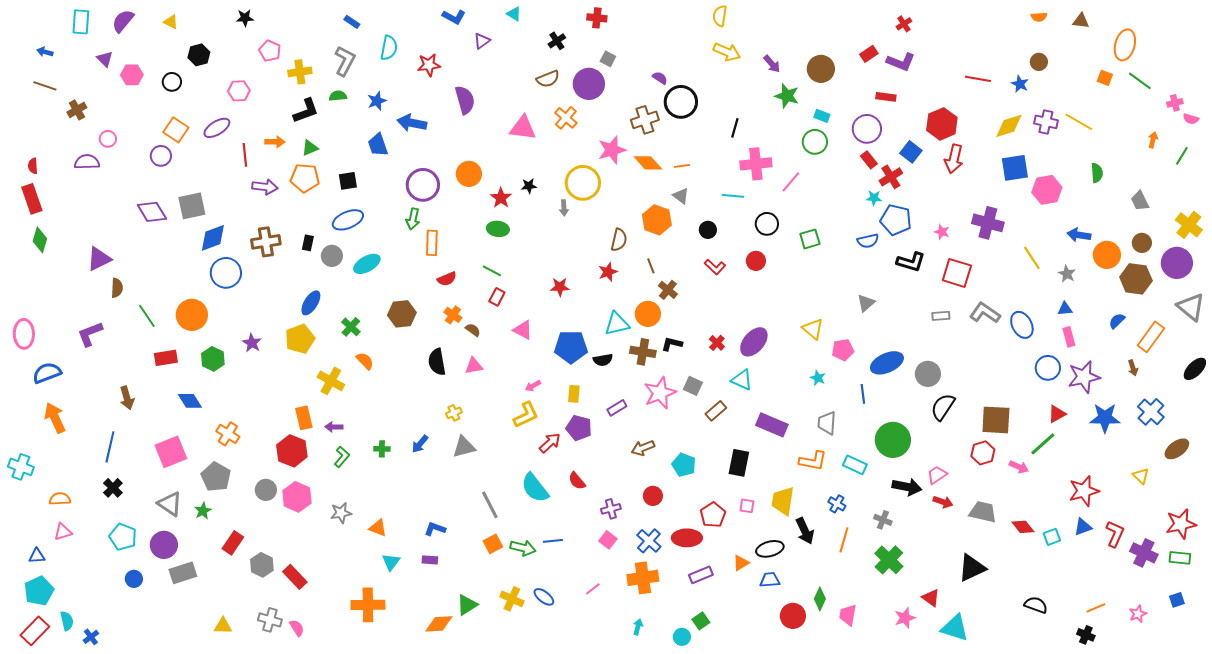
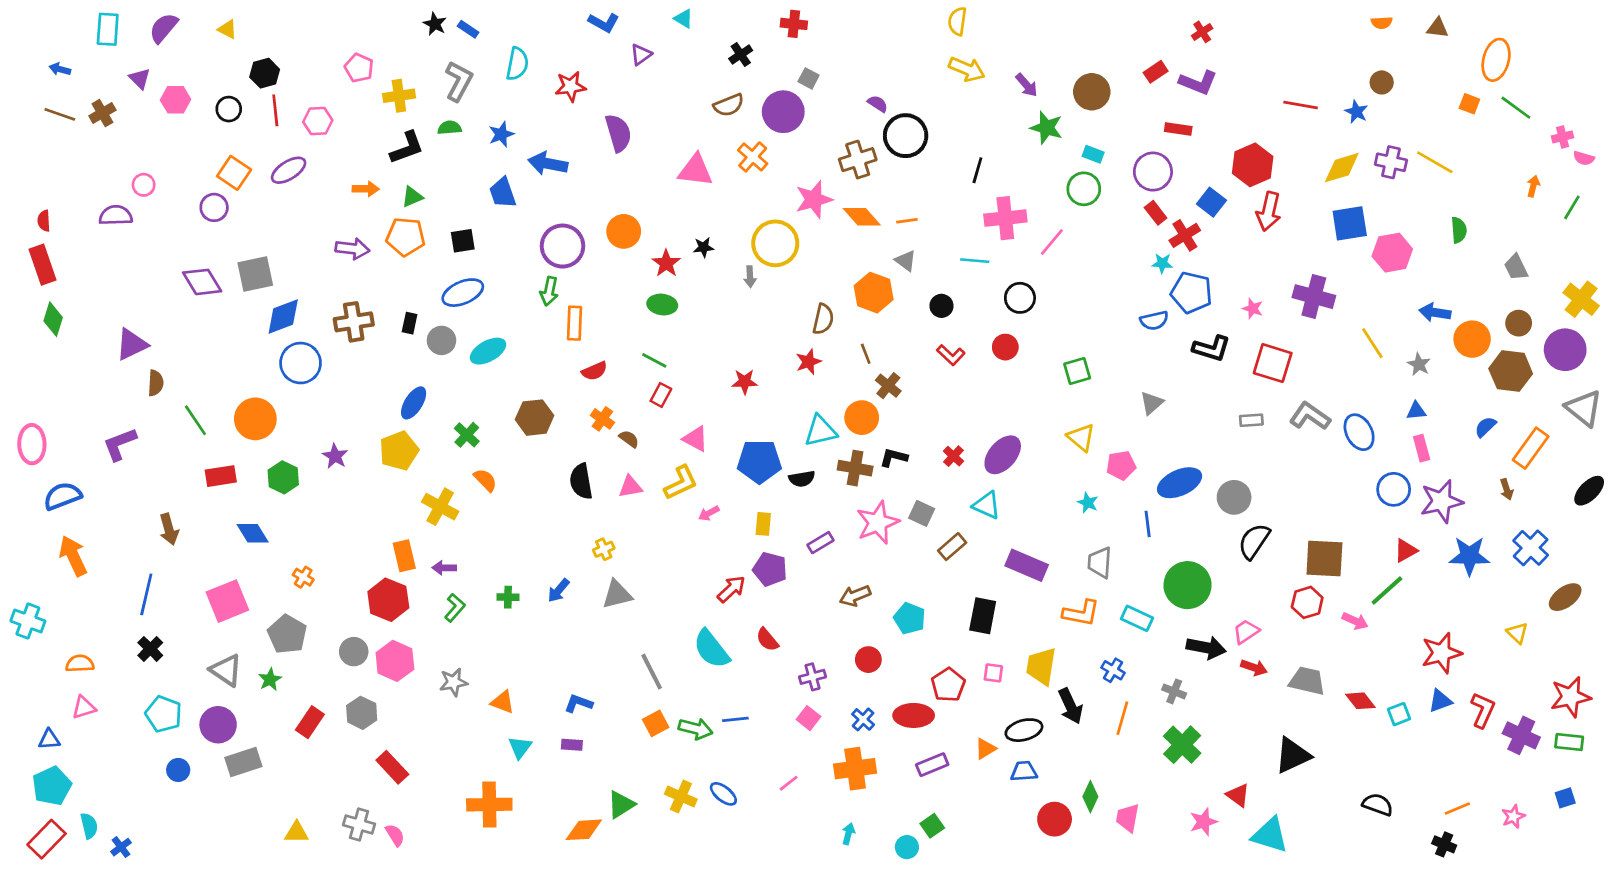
black star: (245, 18) -> (435, 24), moved, turned 30
brown cross: (77, 110) -> (102, 113), moved
red line: (245, 155) -> (275, 110), moved
green square: (810, 239) -> (1077, 371), moved
yellow L-shape: (526, 415) -> (681, 483), moved
orange cross: (228, 434) -> (303, 577), size x0.7
blue cross: (649, 541) -> (863, 719), size x0.7
gray hexagon: (262, 565) -> (362, 713), moved

